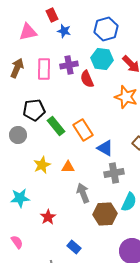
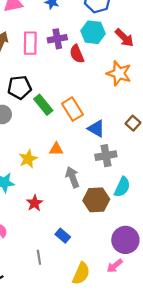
yellow star: (42, 165) -> (28, 159), moved

